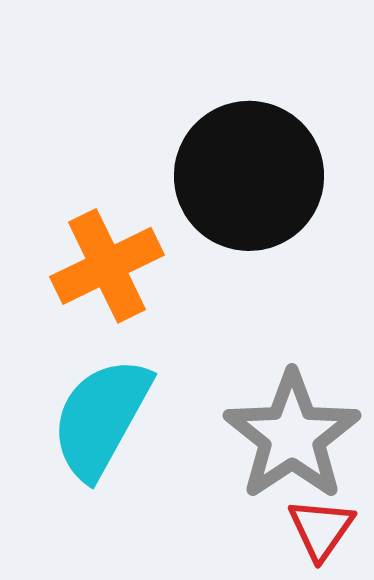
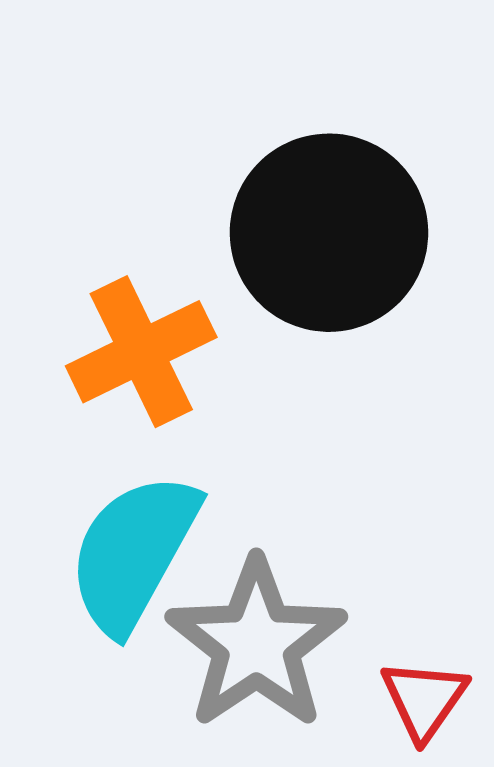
gray star: (292, 436) -> (256, 644), moved

